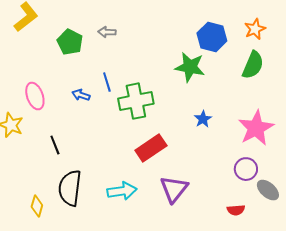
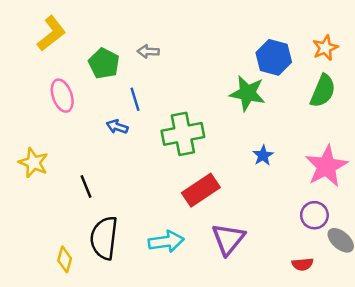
blue line: (107, 82) -> (135, 99), moved
pink ellipse: (35, 96) -> (62, 96), moved

